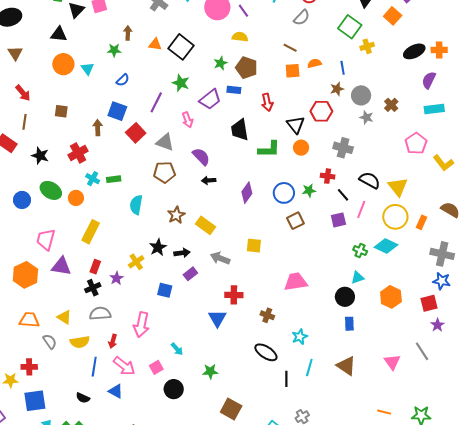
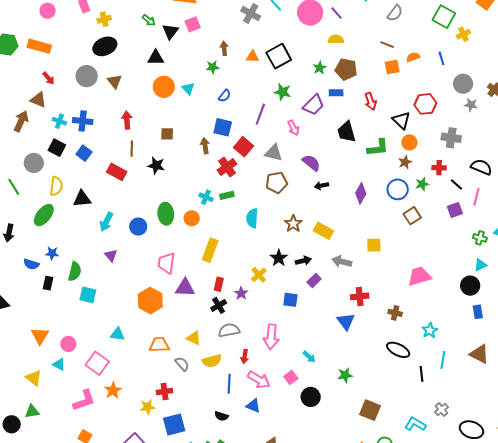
black square: (181, 47) -> (279, 56), turned 30
brown star: (337, 89) -> (405, 162), moved
red arrow: (23, 93) -> (127, 120), turned -138
red cross: (78, 153) -> (227, 167), moved
black star: (40, 156) -> (156, 166), moved
green ellipse: (51, 190) -> (166, 214), turned 60

